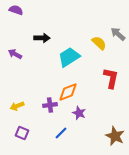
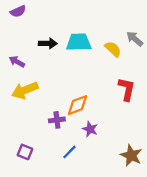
purple semicircle: (16, 10) -> (18, 11), turned 136
cyan trapezoid: (69, 57) -> (79, 42), moved, turned 30
yellow arrow: (17, 106) -> (25, 90), moved, size x1.6

